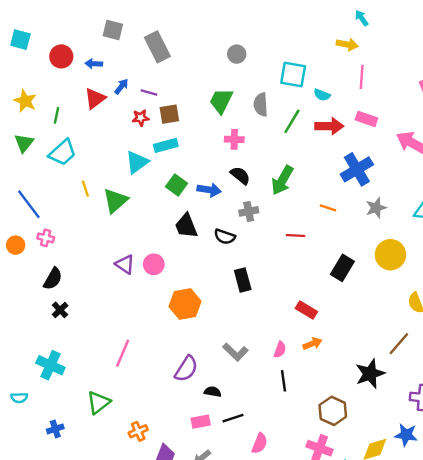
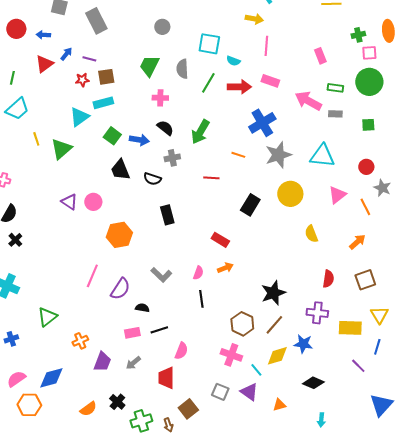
gray star: (376, 208) -> (278, 155), size x1.5
brown line: (399, 344) -> (274, 325), moved
pink line: (123, 353) -> (92, 276), moved

